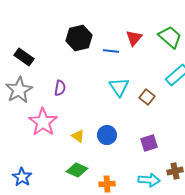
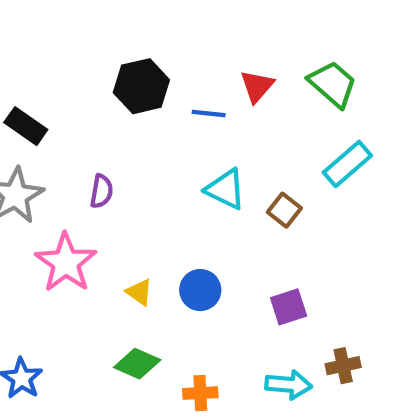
cyan triangle: (119, 87) -> (225, 189), turned -30

